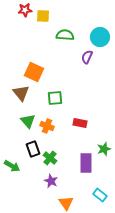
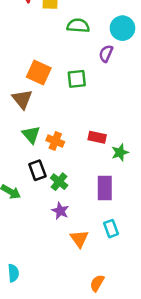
green square: (55, 98) -> (77, 79), moved
green star: (104, 149) -> (120, 152), moved
cyan rectangle: (100, 195) -> (111, 229), moved, turned 32

